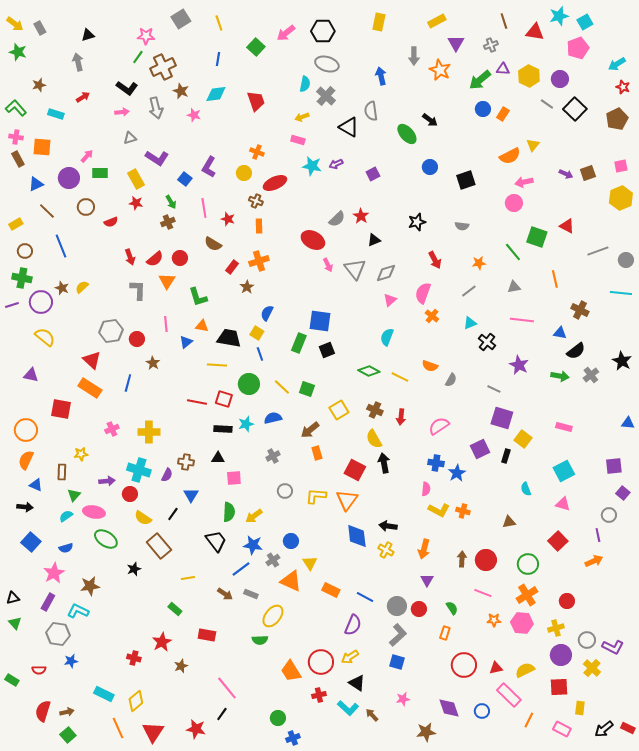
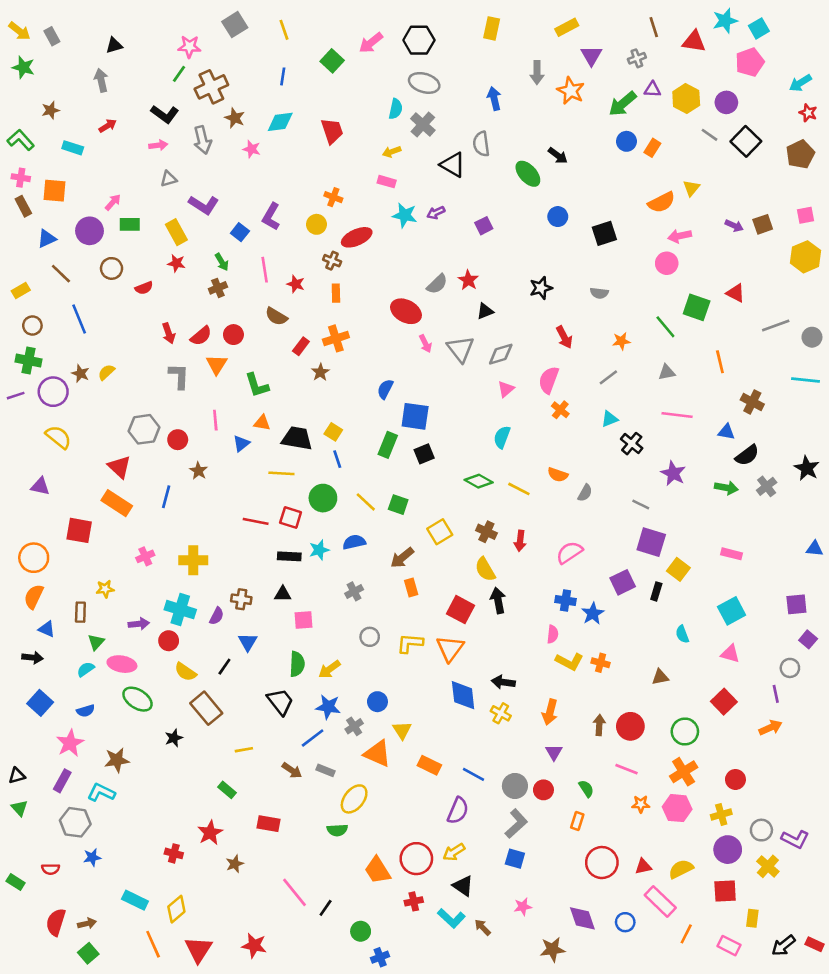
blue semicircle: (267, 313) -> (385, 389), moved
black line: (222, 714) -> (326, 908), moved

